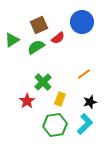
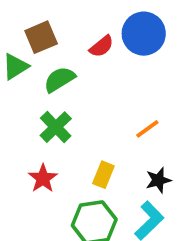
brown square: (39, 25) -> (41, 37), moved
red semicircle: (58, 38) -> (102, 46), moved
green cross: (43, 82) -> (56, 127), moved

